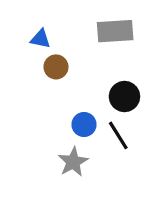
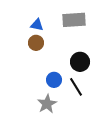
blue triangle: (40, 39) -> (37, 25), moved

